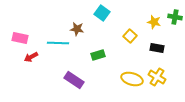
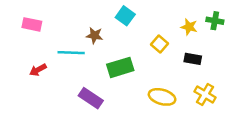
pink rectangle: (20, 38) -> (32, 24), moved
green rectangle: (98, 55) -> (120, 67), size x1.5
yellow cross: (157, 77) -> (205, 94), moved

